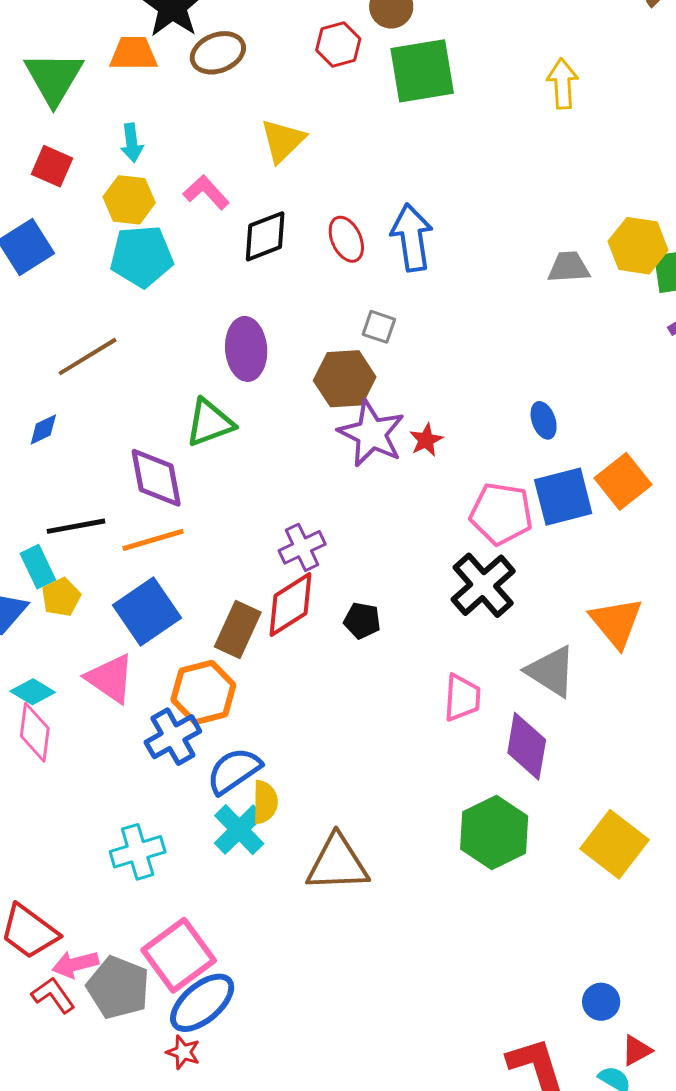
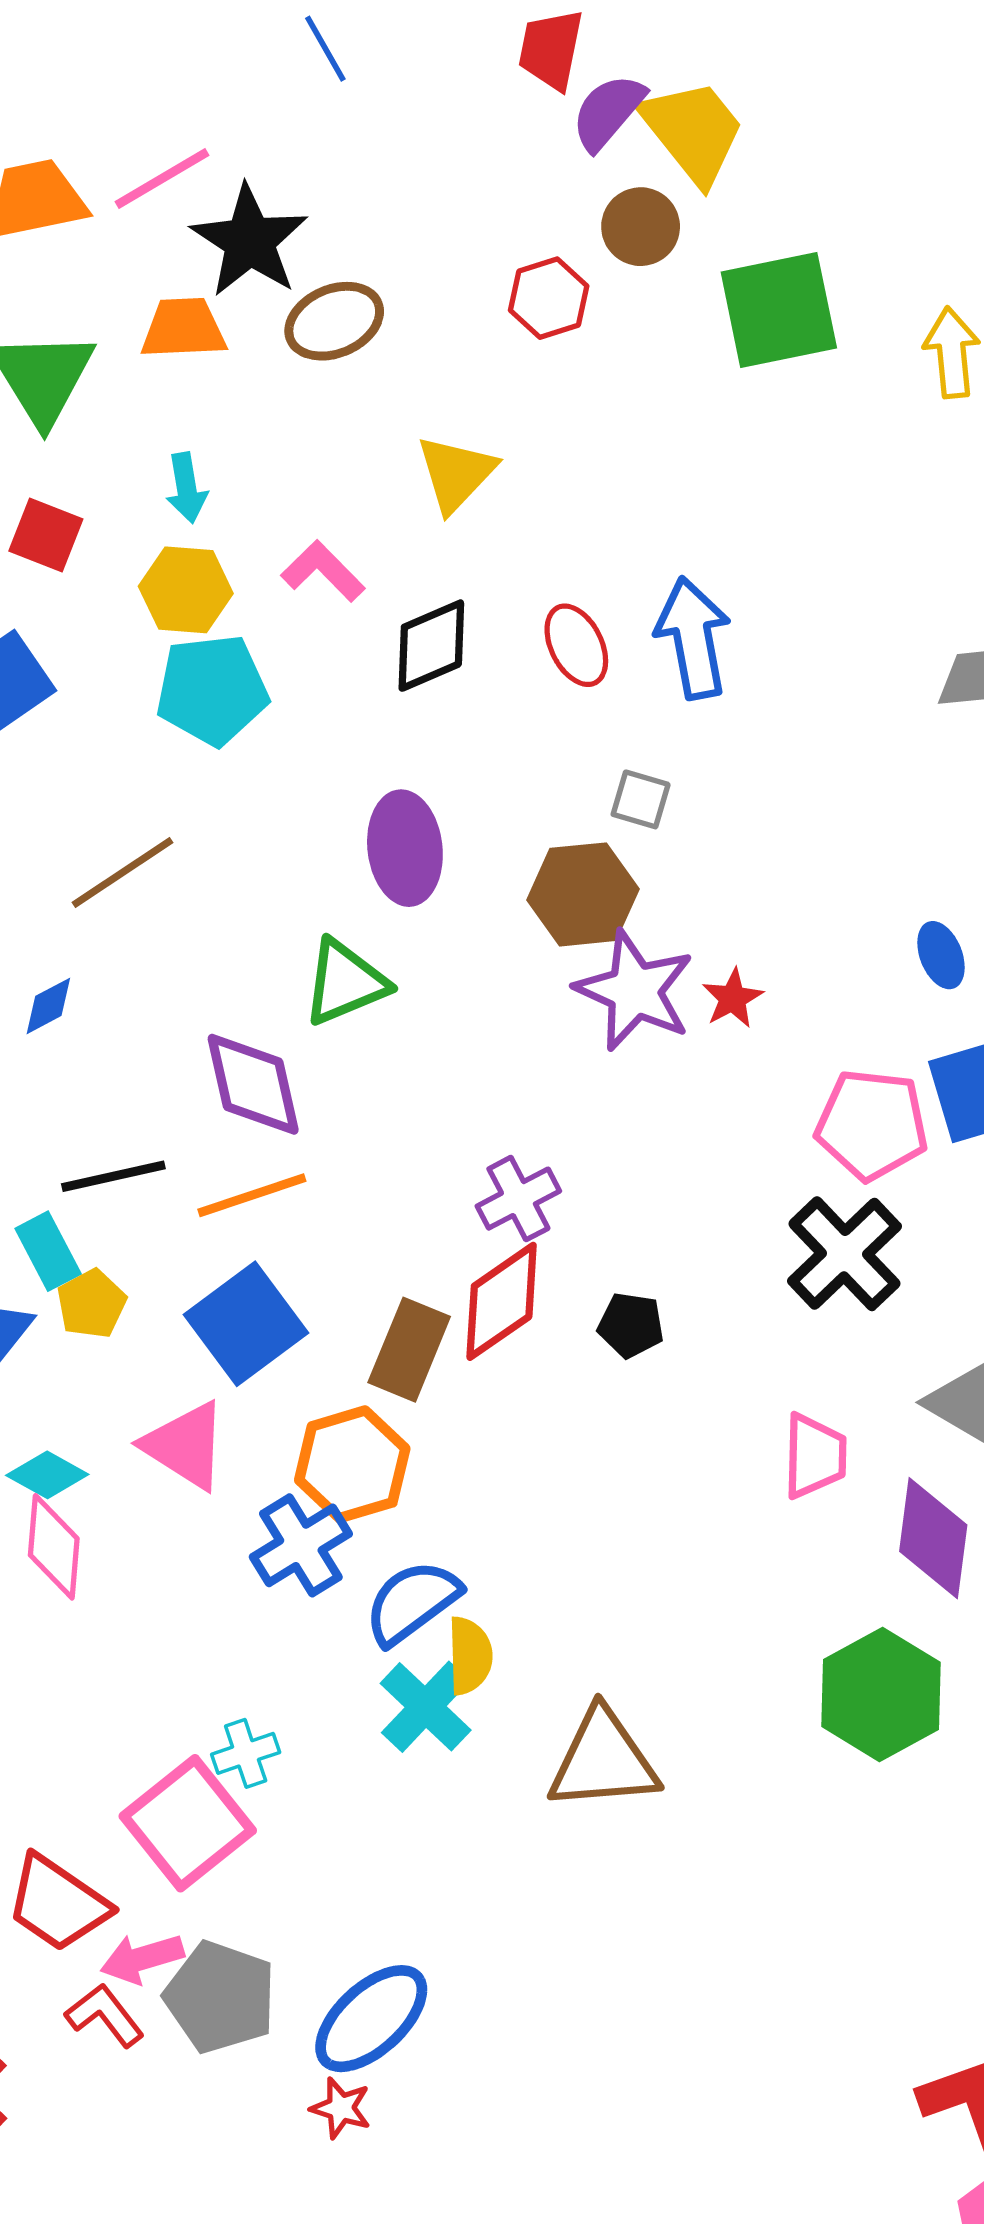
green square: (422, 71) -> (779, 310), moved
cyan cross: (138, 852) -> (246, 1753), size x0.7
pink square: (179, 955) -> (188, 1823), moved

